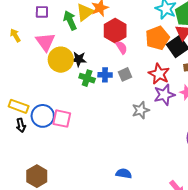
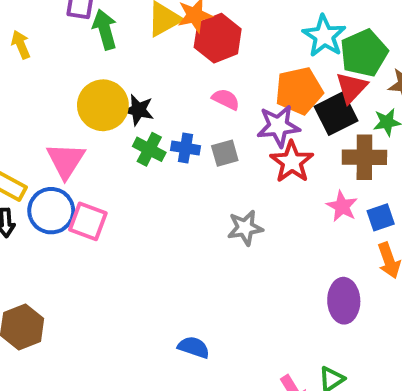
green arrow: (70, 20) -> (105, 29), moved
red hexagon: (115, 31) -> (218, 38), moved
pink triangle: (45, 42) -> (66, 160), moved
pink semicircle: (122, 48) -> (226, 99), turned -40
purple star: (164, 95) -> (278, 126), moved

